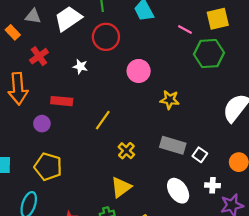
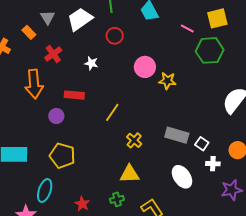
gray triangle: (33, 16) -> (48, 17), turned 49
red circle: (106, 37) -> (115, 36), size x0.7
yellow star: (170, 100) -> (167, 81), moved
white cross: (213, 185) -> (213, 164), moved
yellow triangle: (121, 187) -> (129, 174), turned 35

